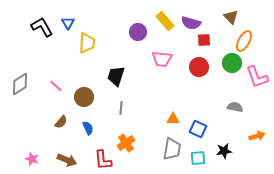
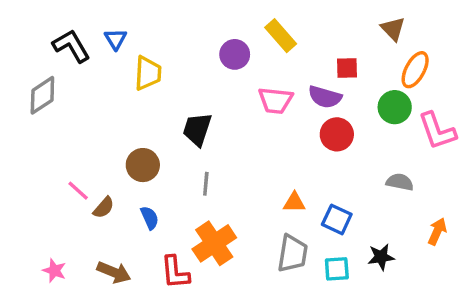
purple semicircle: (191, 23) -> (325, 97), moved
red circle: (199, 67) -> (337, 134), moved
gray diamond: (20, 84) -> (42, 95), moved
pink line: (56, 86) -> (78, 191), moved
orange arrow: (257, 136) -> (437, 231), turned -49
orange cross: (126, 143) -> (214, 243), size x1.4

